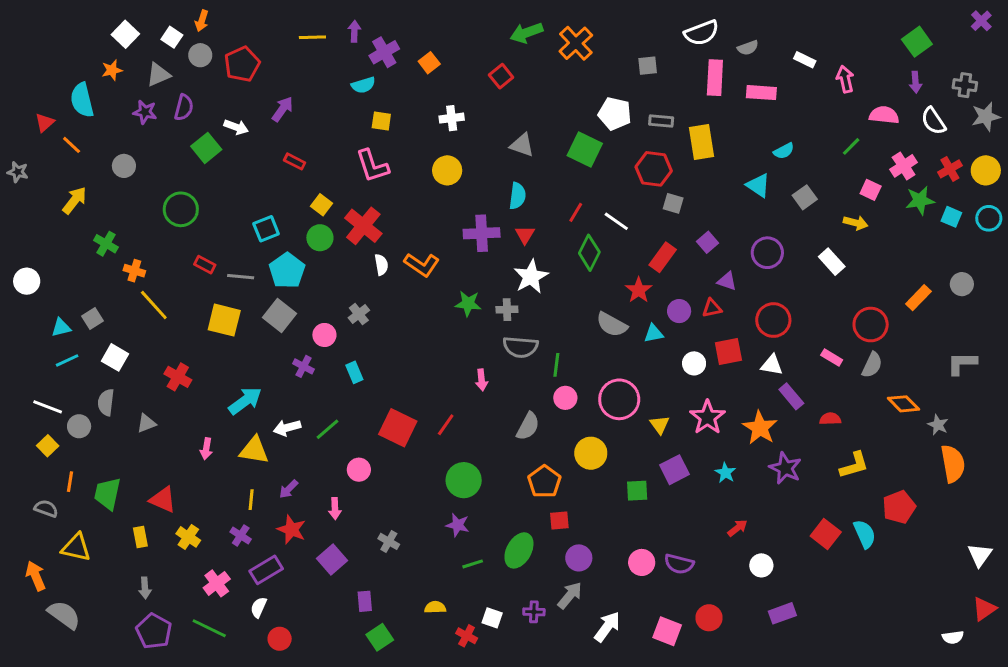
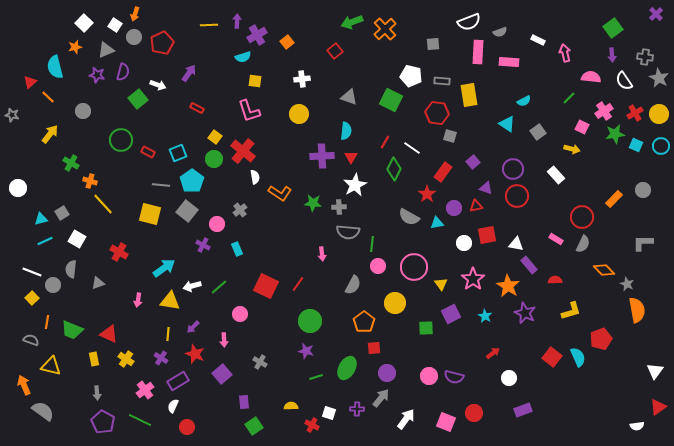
gray star: (986, 117) -> (659, 78), turned -30
red rectangle: (205, 265) -> (148, 152), moved
orange L-shape: (422, 265) -> (280, 193), moved
red circle: (773, 320) -> (517, 196), moved
green trapezoid: (107, 494) -> (72, 330), turned -80

